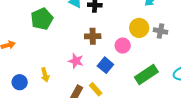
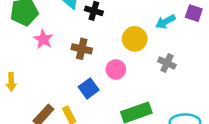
yellow circle: (139, 28) -> (135, 39), moved
pink star: (76, 61) -> (43, 39), moved

